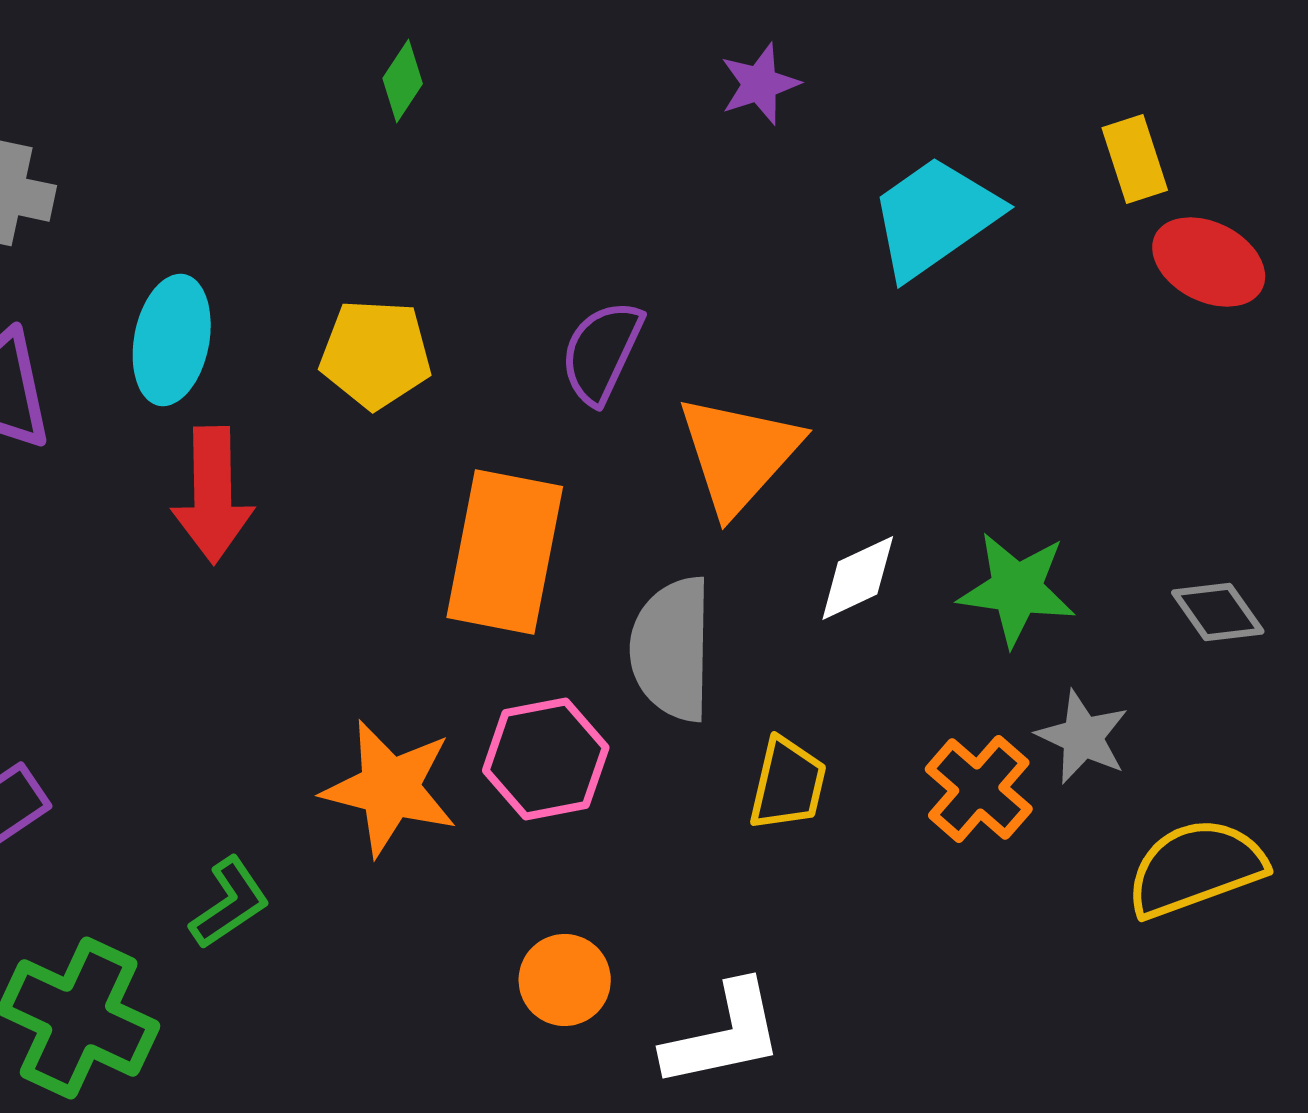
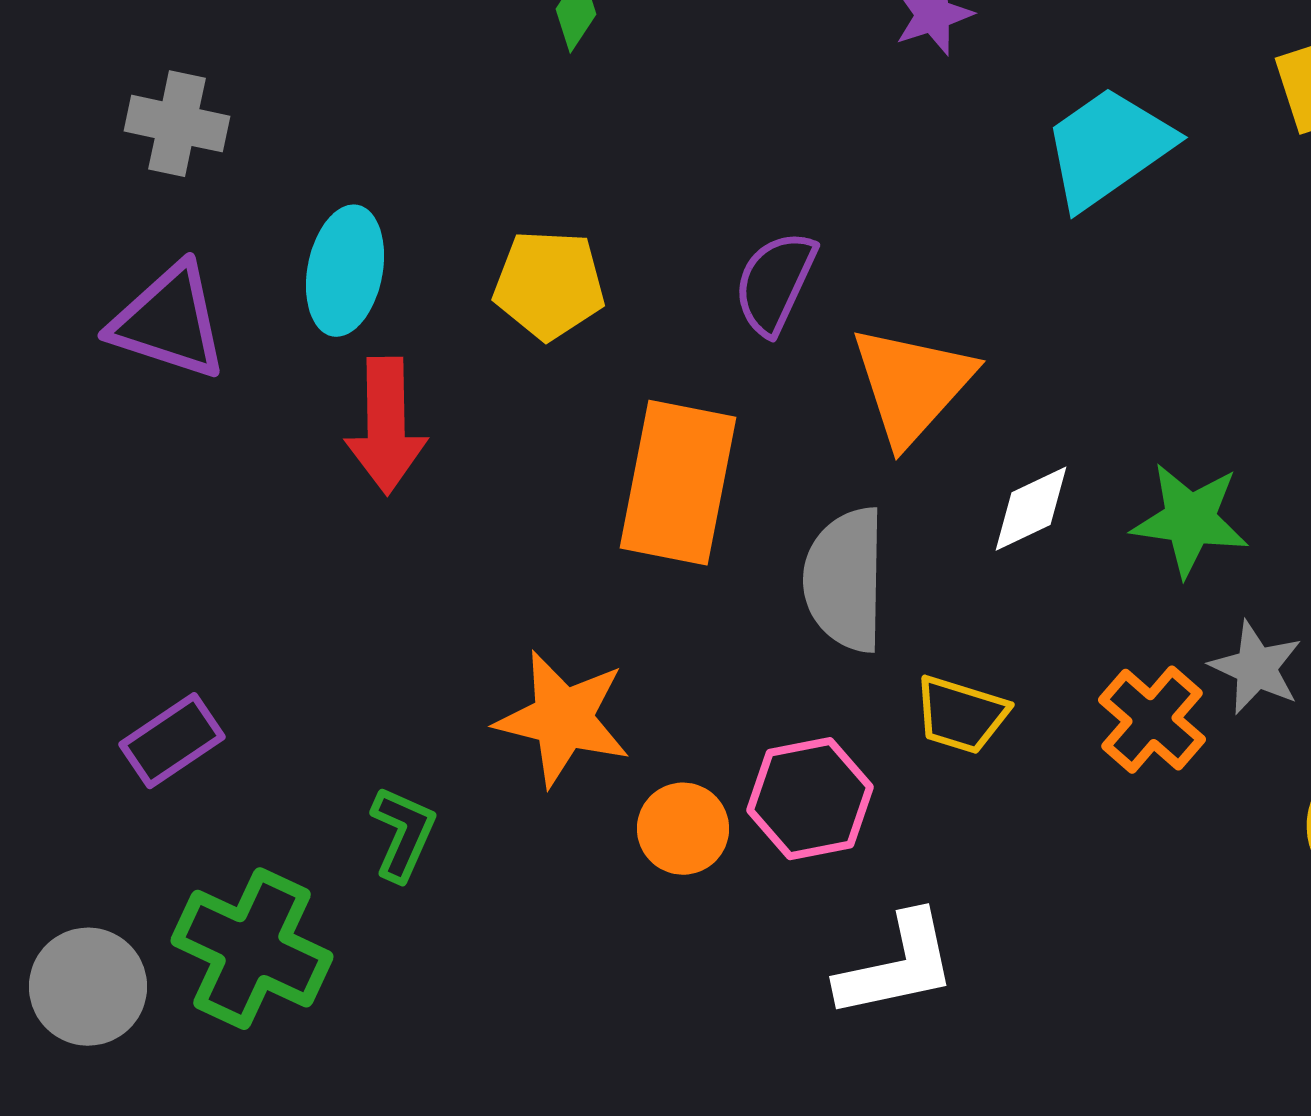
pink hexagon: (546, 759) -> (810, 799), moved
yellow trapezoid: (788, 784) -> (961, 715), turned 94
green L-shape: (230, 903) -> (403, 834), turned -32
orange circle: (565, 980) -> (683, 829), moved

